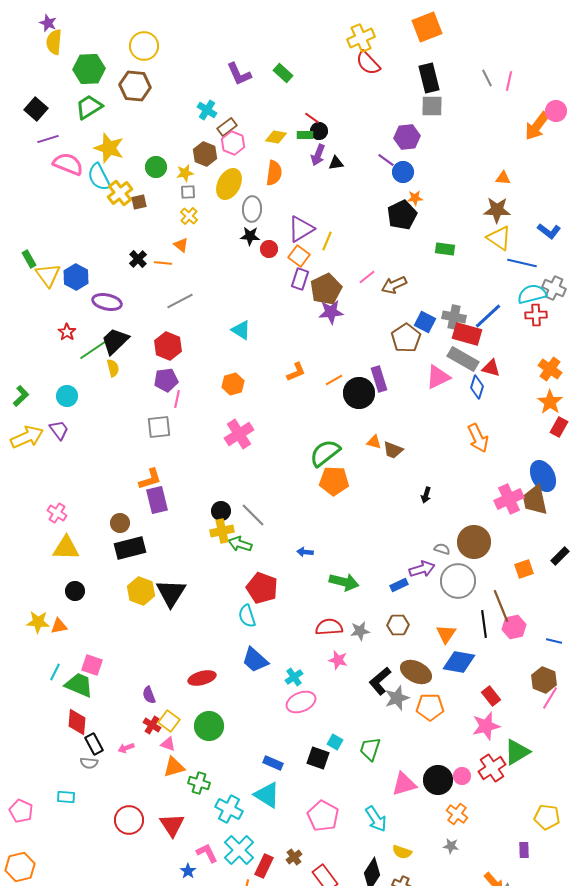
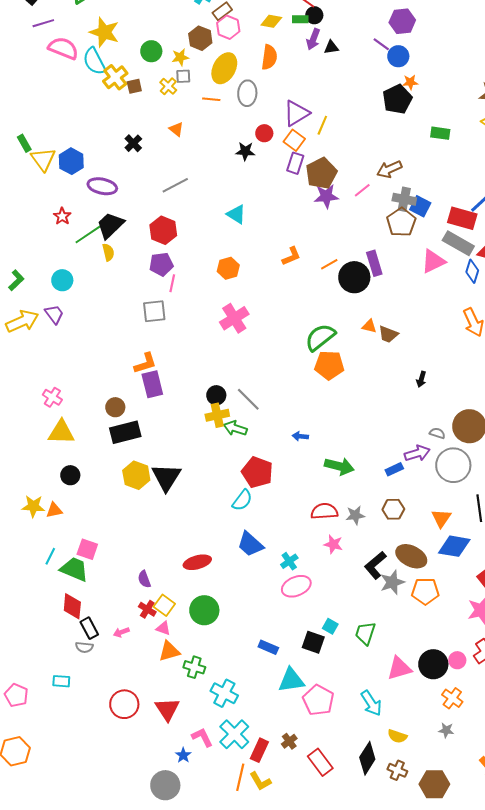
yellow cross: (189, 216) -> (168, 86), moved
black star: (250, 236) -> (245, 151), moved
orange line: (163, 263) -> (211, 99), moved
pink line: (367, 277) -> (362, 190), moved
gray cross: (454, 317) -> (404, 199), moved
cyan semicircle: (247, 616) -> (242, 500), turned -125
cyan triangle: (267, 795) -> (291, 680), moved, turned -40

